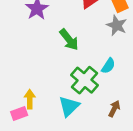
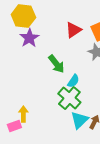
cyan semicircle: (108, 66) -> (73, 81), moved
cyan triangle: (69, 106) -> (79, 120), moved

